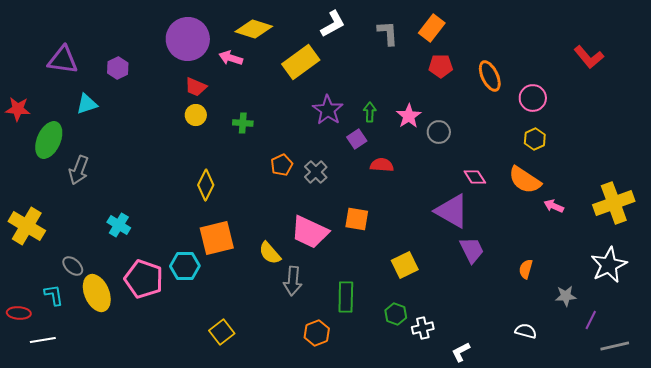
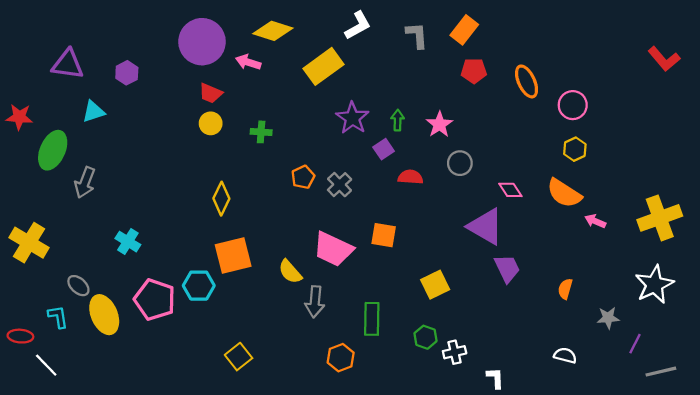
red L-shape: (589, 57) -> (664, 59), moved
gray circle: (439, 132) -> (460, 163), moved
white line: (43, 340) -> (46, 365), turned 55
white L-shape: (461, 352) -> (495, 378), turned 115

